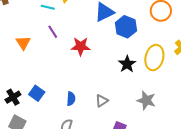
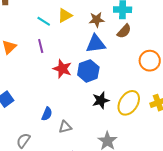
blue hexagon: (126, 27) -> (88, 71), moved
blue semicircle: (71, 99) -> (47, 114), moved

